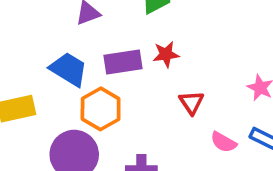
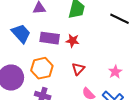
orange hexagon: (101, 109) -> (42, 68), moved

